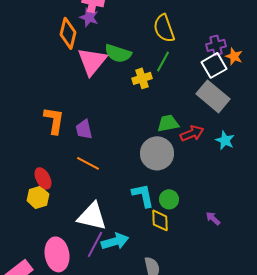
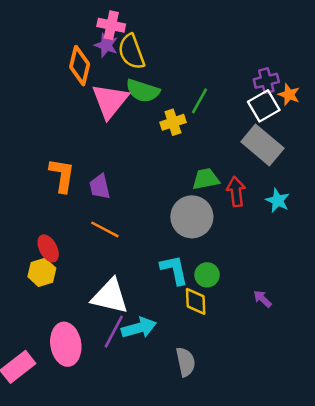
yellow semicircle: (164, 28) -> (131, 52), moved
red arrow: (192, 133) -> (236, 192), turned -75

